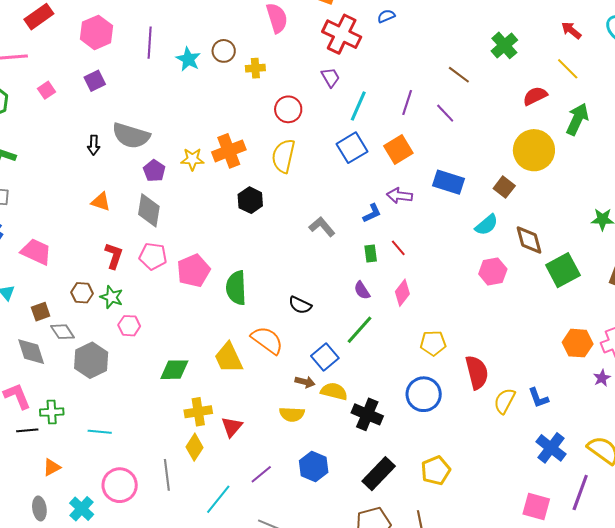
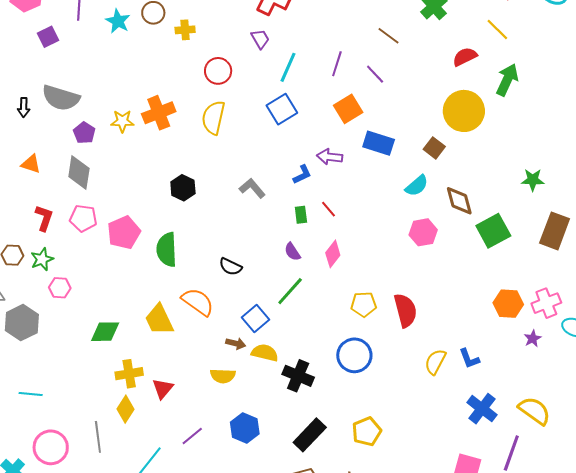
purple square: (95, 81) -> (48, 37), moved
orange square: (398, 150) -> (348, 109), moved
black hexagon: (250, 200) -> (183, 188), moved
green star: (112, 297) -> (42, 259), turned 30
red semicircle: (477, 372) -> (405, 310), moved

